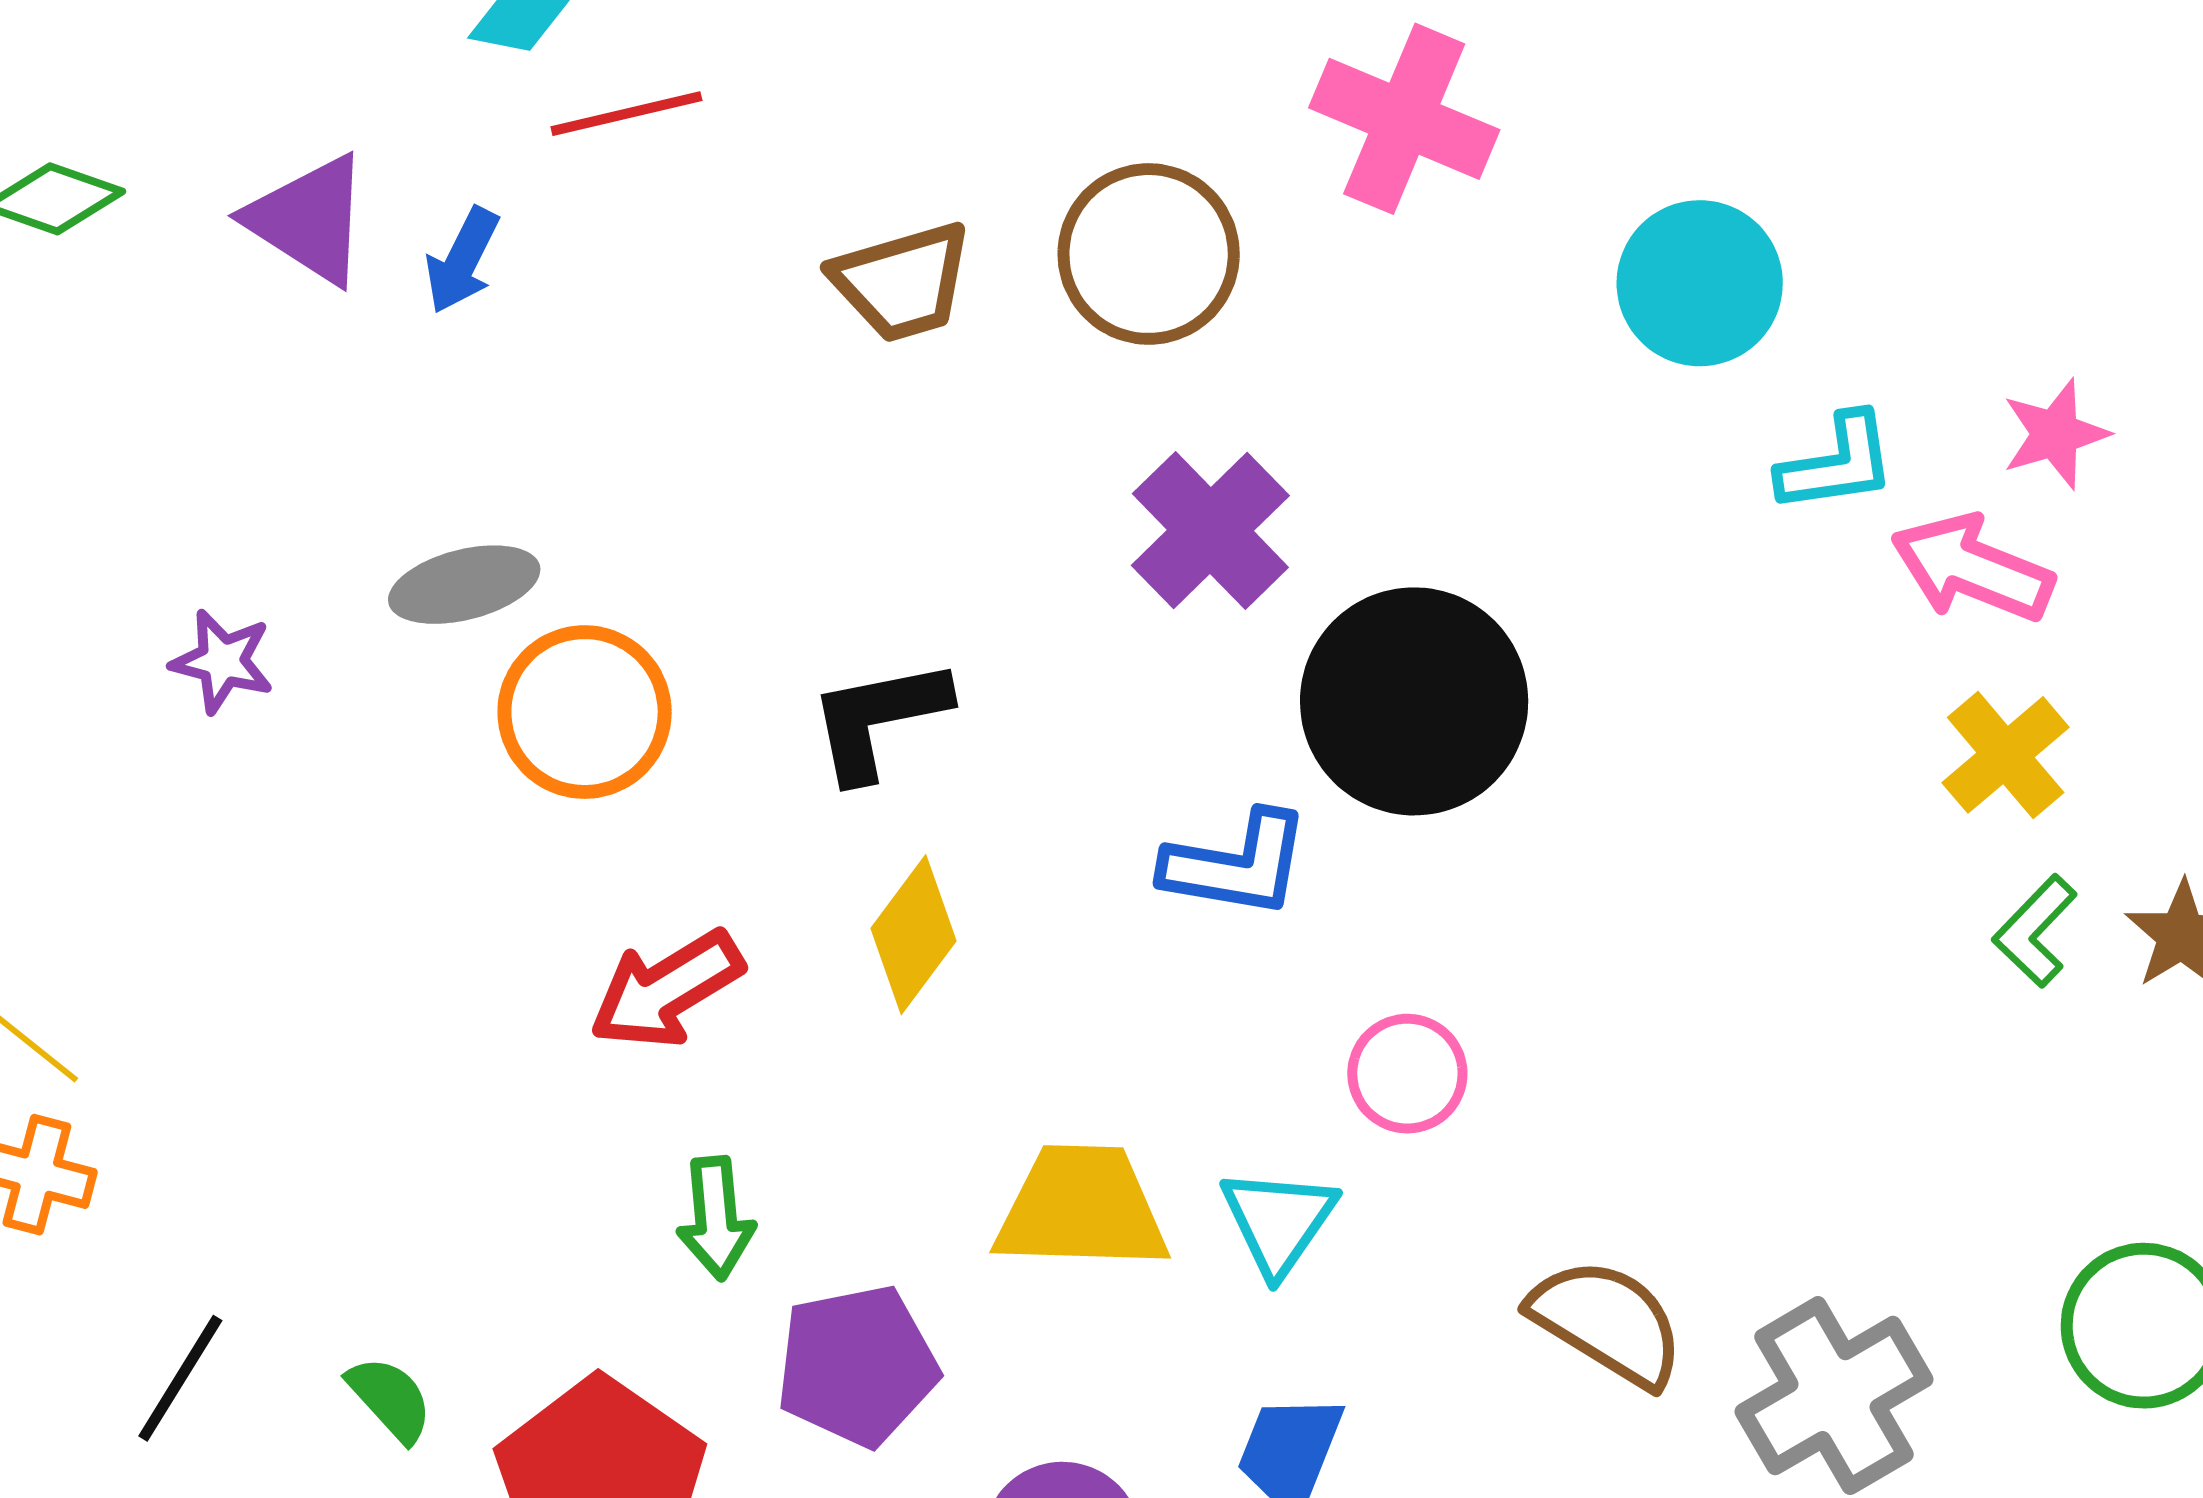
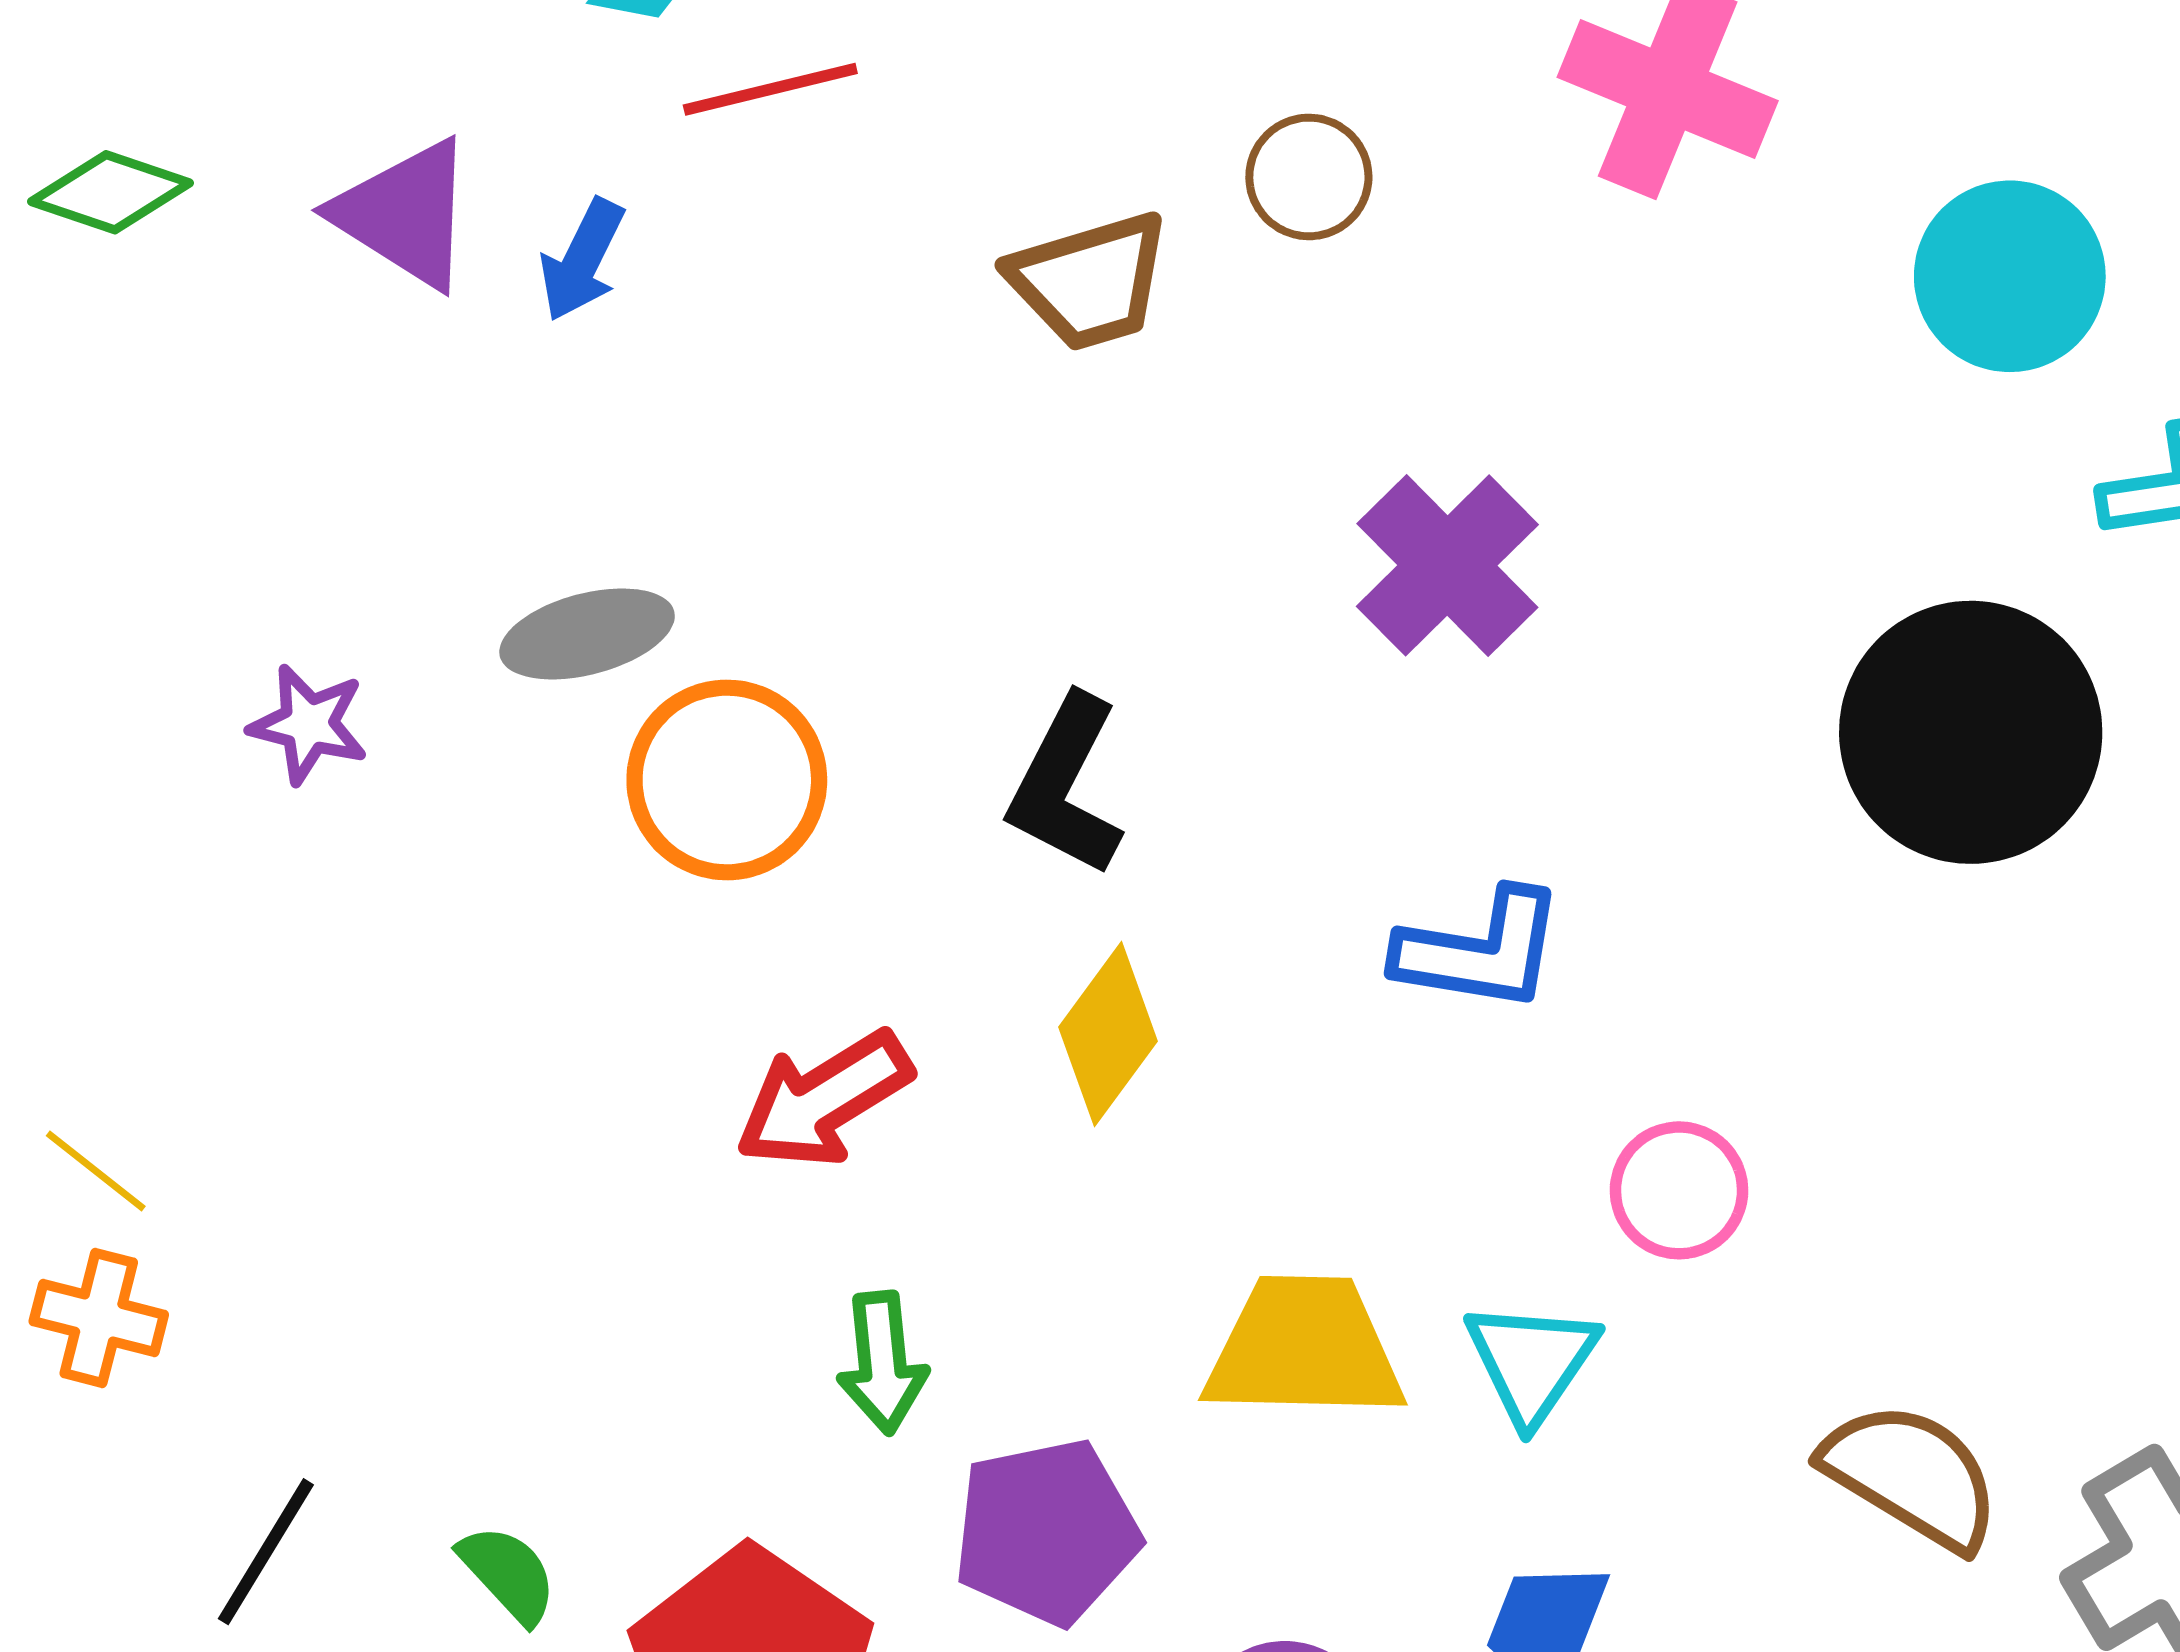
brown circle: (1149, 254) -> (1309, 177), moved, size x0.6
black circle: (1414, 701) -> (1971, 732), moved
black L-shape: (878, 719) -> (1066, 786), turned -51

